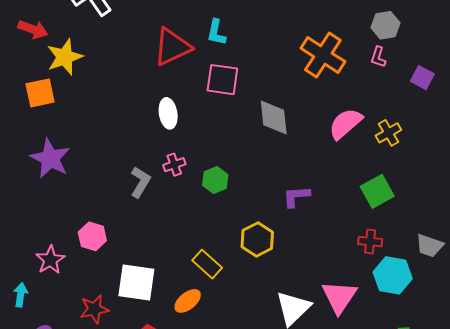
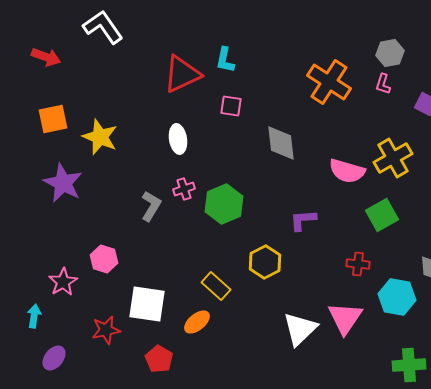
yellow star: (65, 57) -> (100, 137), moved, turned -30
pink square: (222, 80) -> (231, 106), size x0.7
pink semicircle: (345, 124) -> (347, 171), moved, turned -123
yellow cross: (388, 133) -> (393, 158), size x1.5
green hexagon: (215, 180) -> (224, 204), size x1.5
red cross: (370, 242) -> (358, 264), moved

